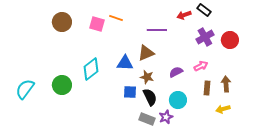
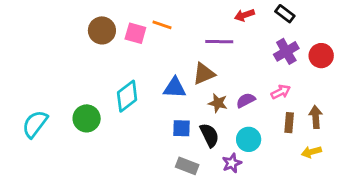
red arrow: (184, 15) -> (244, 15), moved
brown circle: (62, 22) -> (102, 30), moved
brown star: (147, 77) -> (218, 103), moved
gray rectangle: (147, 119) -> (187, 166), moved

